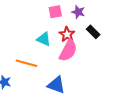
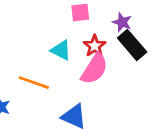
purple star: (78, 12) -> (122, 22), moved
black rectangle: (93, 32) -> (132, 45), size x1.5

